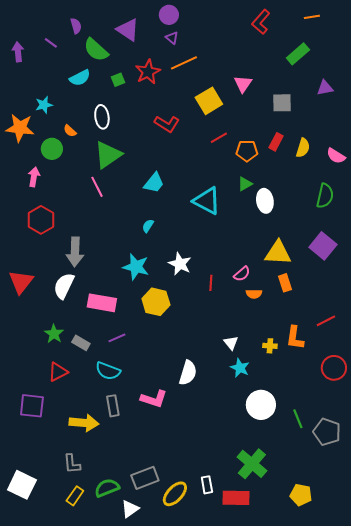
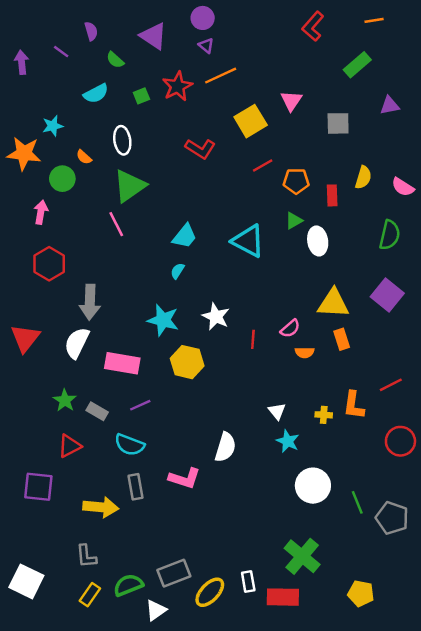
green semicircle: (96, 50) -> (115, 60), size x0.6
red rectangle: (276, 142) -> (332, 195), moved, turned -30
cyan trapezoid: (154, 183) -> (185, 236), moved

